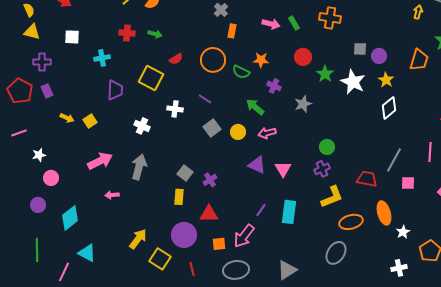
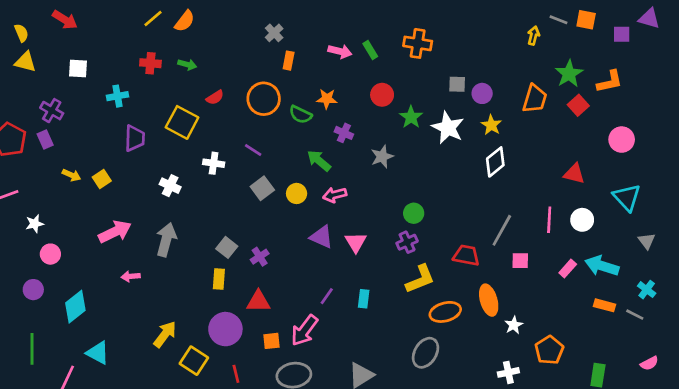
purple cross: (42, 62) -> (52, 111), moved, turned 30
cyan rectangle: (289, 212) -> (364, 299), size x0.6

